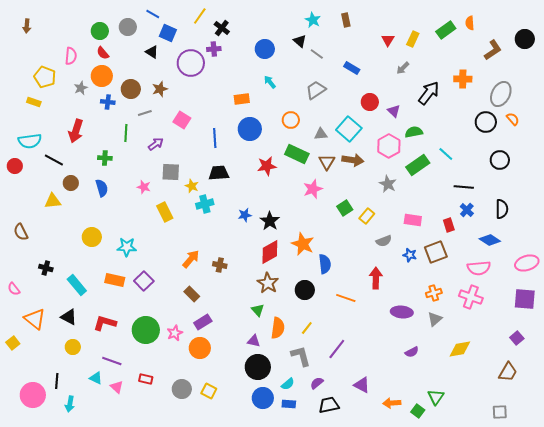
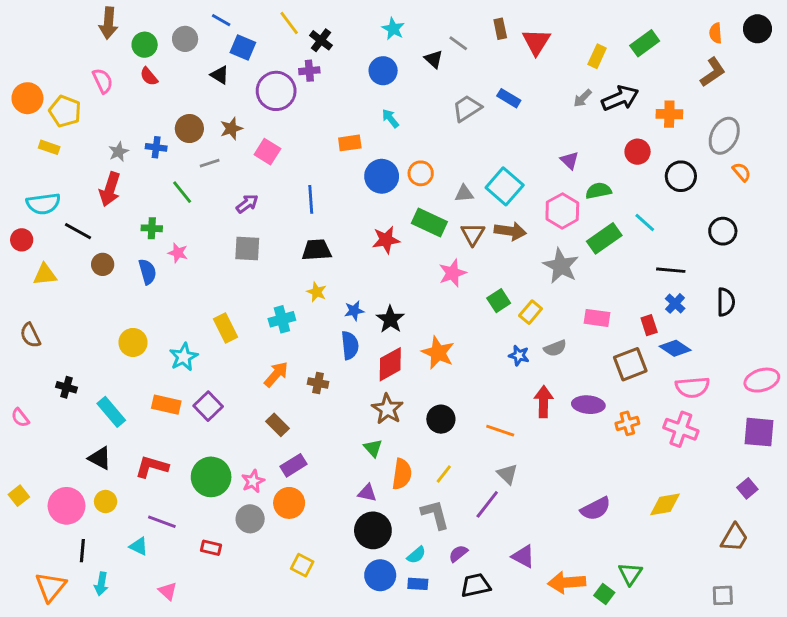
yellow line: (200, 16) -> (289, 23), turned -72
cyan star: (313, 20) -> (393, 29), moved
orange semicircle: (470, 23) -> (716, 33), moved
brown arrow: (27, 26) -> (108, 23), moved, size x1.5
black circle: (525, 39) -> (757, 29), moved
red triangle: (388, 40) -> (536, 42), moved, size x1.5
gray line: (317, 54) -> (458, 43), moved
pink semicircle: (71, 56) -> (103, 81), turned -30
orange circle: (102, 76) -> (27, 98), moved
gray star: (81, 88) -> (119, 152), moved
gray trapezoid: (316, 90) -> (467, 108), moved
black arrow: (429, 93) -> (620, 98), moved, turned 30
red circle: (370, 102) -> (638, 152), moved
pink square: (182, 120) -> (267, 152), moved
black circle: (486, 122) -> (681, 176), moved
blue circle: (250, 129) -> (382, 176), moved
green line: (126, 133) -> (182, 192), turned -42
purple arrow: (156, 144) -> (247, 204), moved
gray star: (388, 184) -> (561, 266), size x1.4
yellow star: (192, 186) -> (317, 292), moved
pink star: (144, 187) -> (178, 253), moved
yellow triangle: (53, 201) -> (45, 275), moved
cyan cross: (205, 204) -> (282, 319), moved
yellow rectangle: (165, 212) -> (226, 328), moved
blue diamond: (490, 240) -> (675, 348), moved
cyan star: (127, 247) -> (184, 357), turned -30
blue star: (410, 255) -> (519, 355), moved
blue semicircle: (325, 264) -> (350, 345), moved
purple ellipse: (402, 312) -> (588, 405), moved
orange triangle: (35, 319) -> (51, 587), moved, turned 30
gray triangle: (435, 319) -> (507, 474), moved, turned -35
purple semicircle: (412, 352) -> (596, 509), size x1.5
pink triangle: (117, 387) -> (168, 591), moved
gray circle: (182, 389) -> (250, 519), moved
pink circle: (33, 395) -> (66, 506), moved
orange arrow: (392, 403) -> (567, 582), size x1.4

